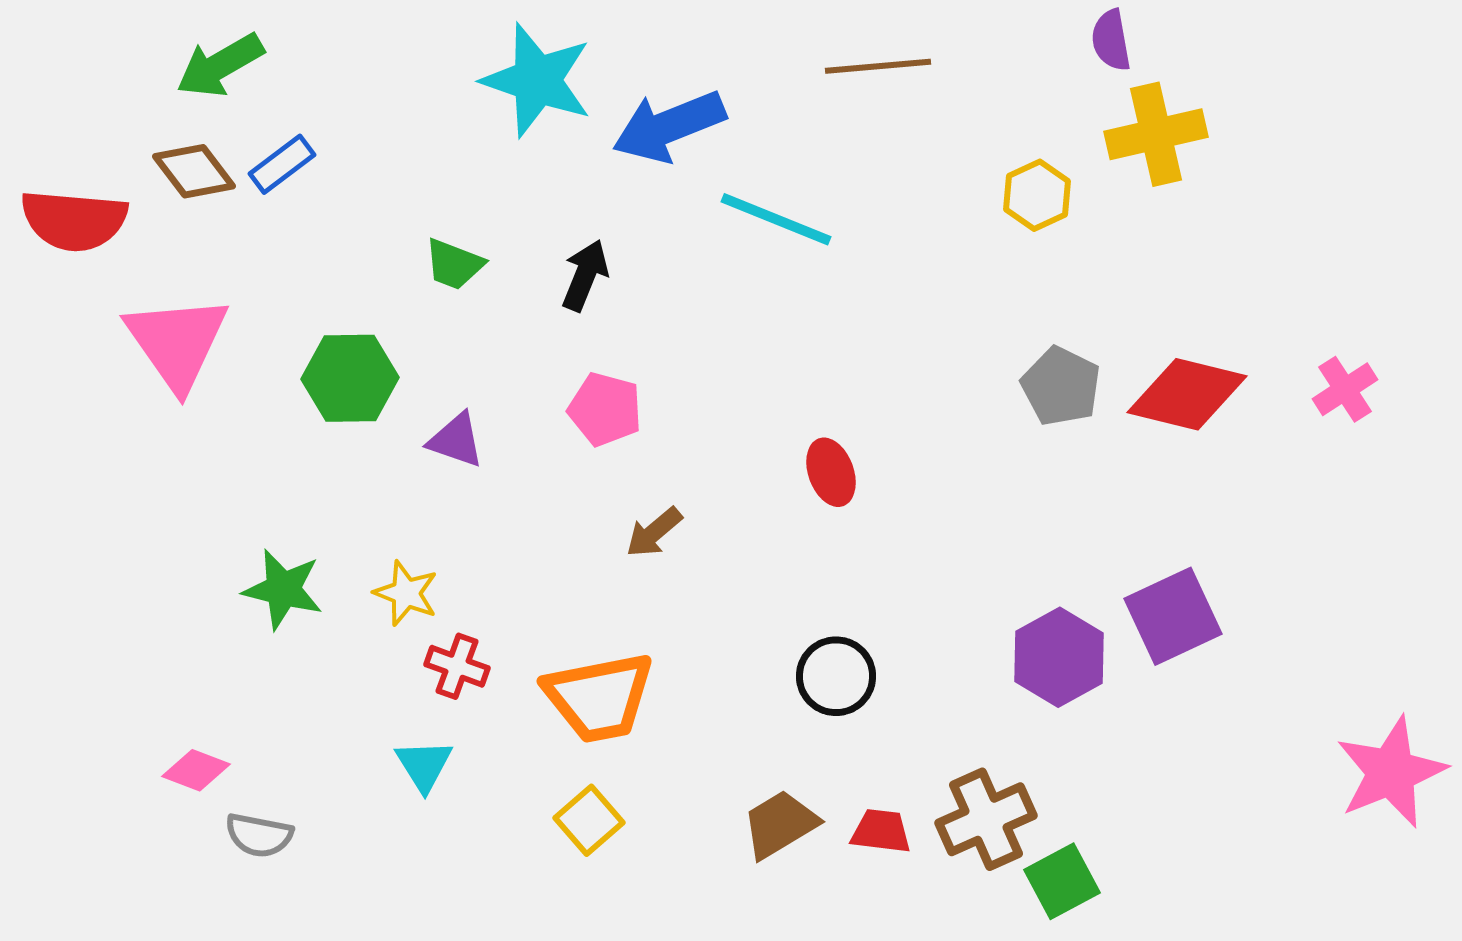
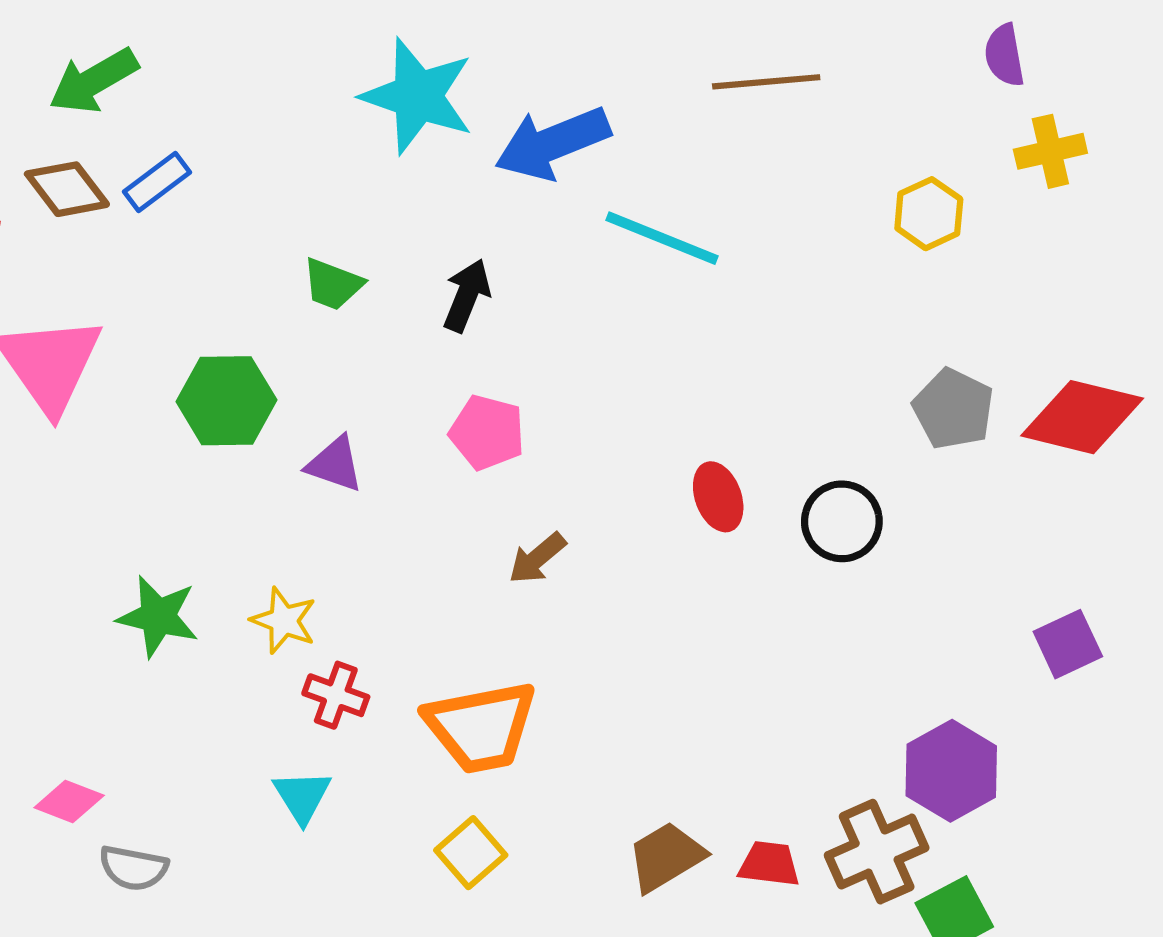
yellow cross: (1156, 134) -> (1050, 151), size x0.7
purple square: (1173, 616) -> (1068, 644), size x0.7
purple hexagon: (1059, 657) -> (951, 771), moved
black circle: (836, 676) -> (842, 521), moved

